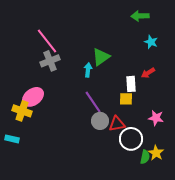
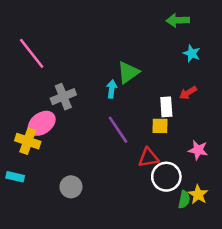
pink line: (47, 41) -> (32, 53), moved
gray cross: (50, 61) -> (63, 97), moved
gray circle: (100, 121) -> (71, 187), moved

